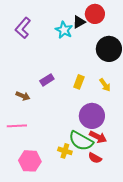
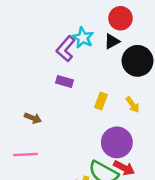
black triangle: (79, 22) -> (112, 41), moved
purple L-shape: (23, 28) -> (66, 49), moved
purple rectangle: (47, 80) -> (65, 82), moved, turned 48

